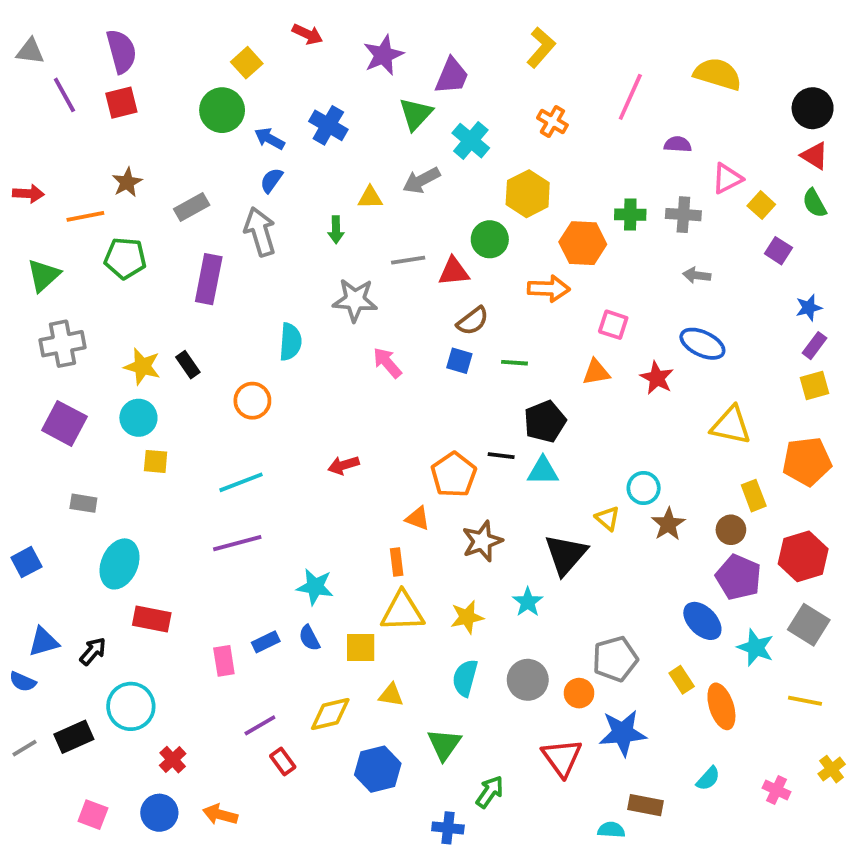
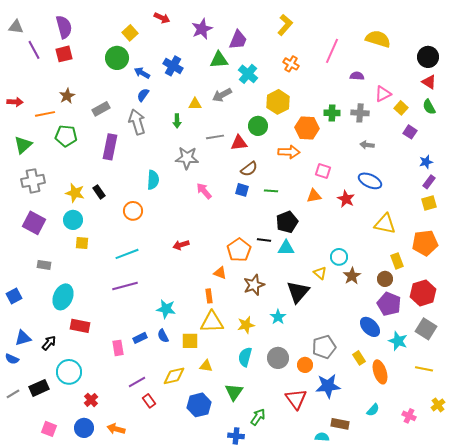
green triangle: (416, 114) -> (219, 60), turned 42

